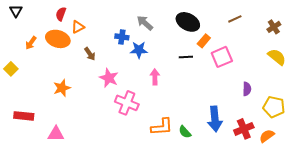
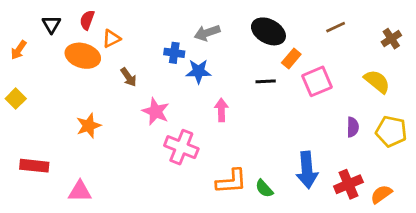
black triangle: (16, 11) -> (51, 24), moved
gray arrow: (145, 23) -> (207, 33), turned -60
orange arrow: (31, 43) -> (19, 50), moved
yellow semicircle: (277, 57) -> (377, 81), moved
yellow pentagon: (274, 107) -> (391, 131), moved

